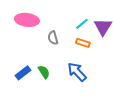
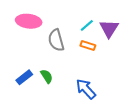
gray semicircle: (53, 38) -> (56, 40), size x1.5
blue arrow: (77, 72) -> (86, 89), moved

